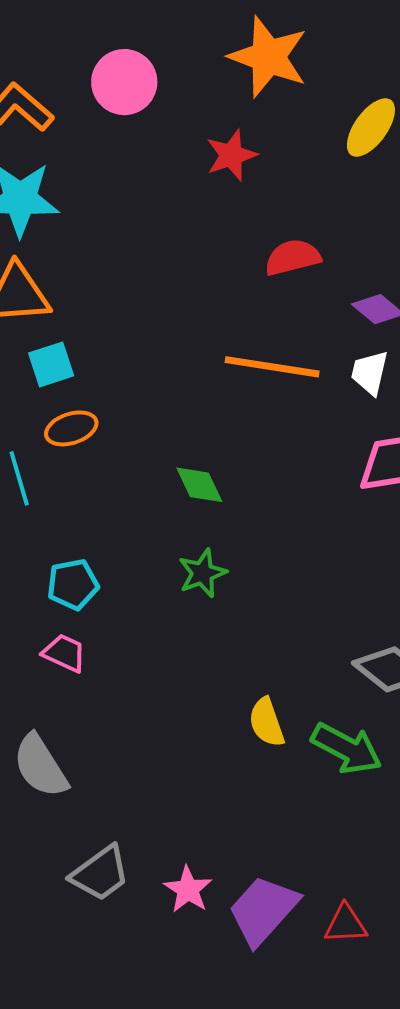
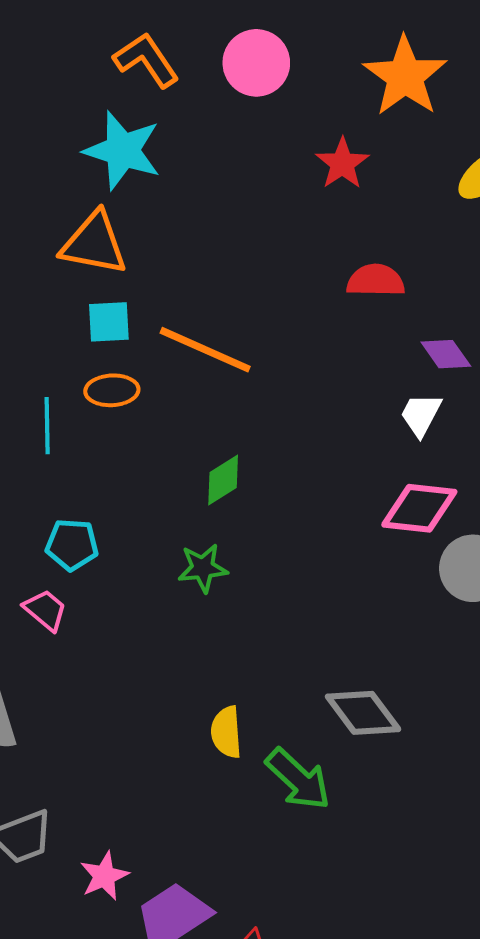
red star: (231, 155) -> (342, 163), turned -30
orange line: (272, 367) -> (205, 350), moved
green diamond: (199, 485) -> (223, 480), turned 68

